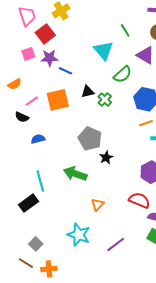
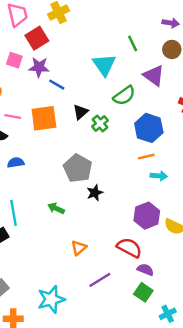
pink square: (28, 54) -> (14, 60), turned 32
black triangle: (88, 92) -> (81, 112), turned -32
pink line: (32, 101) -> (13, 117), turned 40
green arrow: (75, 174) -> (56, 208), size x0.6
cyan star: (79, 235) -> (51, 299), moved, turned 30
purple line: (116, 244) -> (100, 280), moved

